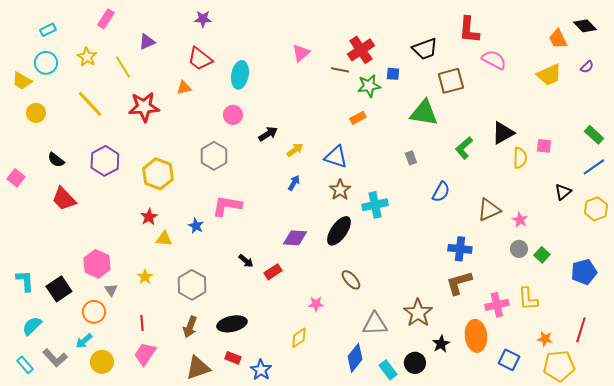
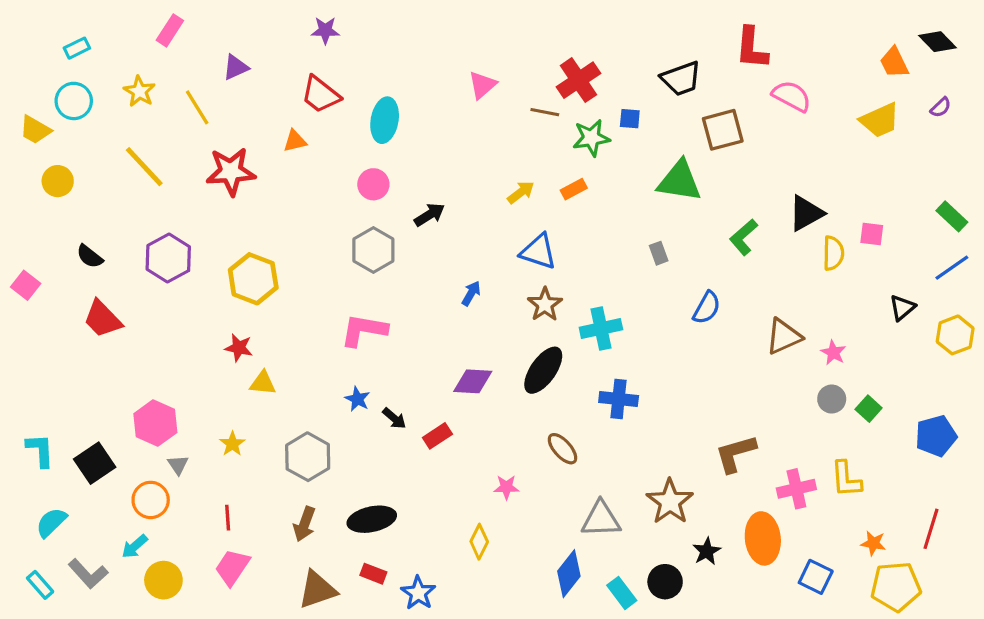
yellow arrow: (295, 150) -> (521, 192), moved
gray hexagon: (214, 156) -> (373, 250), moved
red star: (149, 217) -> (239, 348), turned -30
blue star: (196, 226) -> (357, 399), moved
blue cross: (460, 249) -> (619, 399), moved
yellow diamond: (299, 338) -> (479, 542), turned -30

